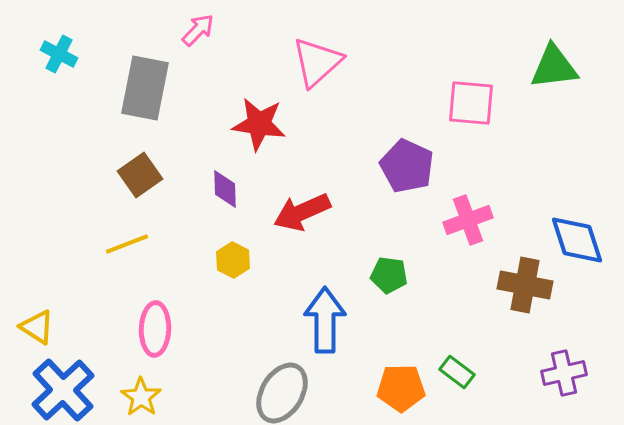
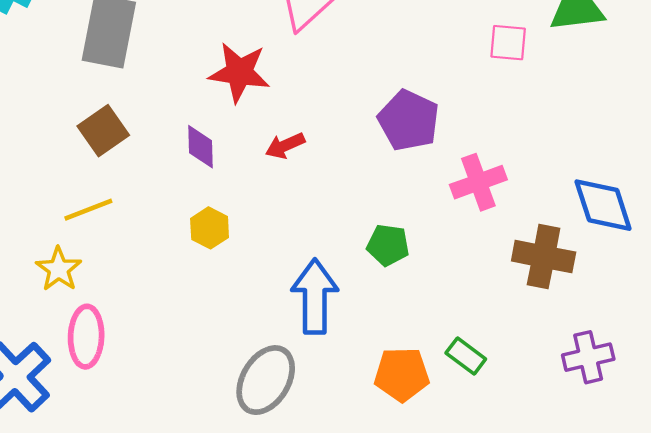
pink square: (471, 103) -> (508, 43), moved, size x0.7
red arrow: (302, 212) -> (285, 146), moved, size x0.6
pink ellipse: (155, 329) -> (86, 337), moved
yellow star: (141, 397) -> (59, 269), moved

